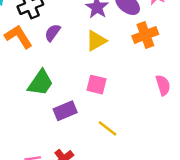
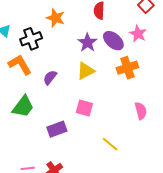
purple semicircle: (52, 33) -> (50, 77), moved
green trapezoid: (40, 83) -> (23, 107), moved
yellow line: (107, 128) -> (110, 144), moved

